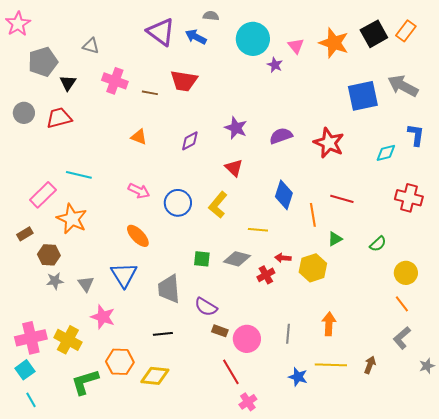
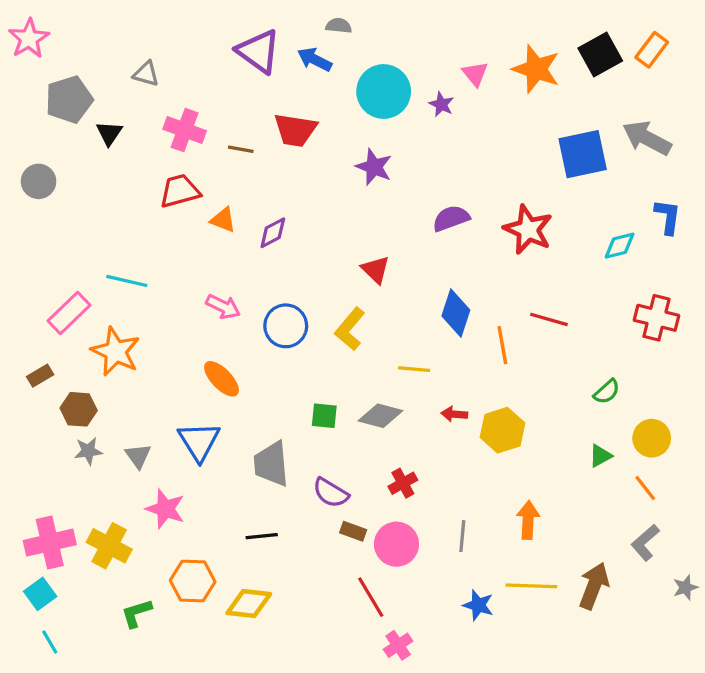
cyan circle: (253, 39) -> (384, 91), moved
red trapezoid: (59, 118) -> (180, 191), moved
purple star: (236, 128) -> (374, 167), moved
purple diamond: (190, 141) -> (273, 233), moved
green triangle: (335, 239) -> (600, 456), moved
red cross: (266, 275) -> (403, 483), moved
brown arrow: (370, 365) -> (594, 586), size x1.6
green L-shape: (85, 382) -> (136, 613), size x0.7

